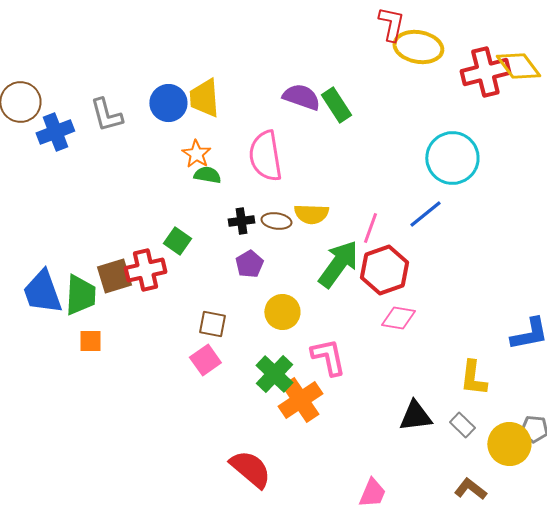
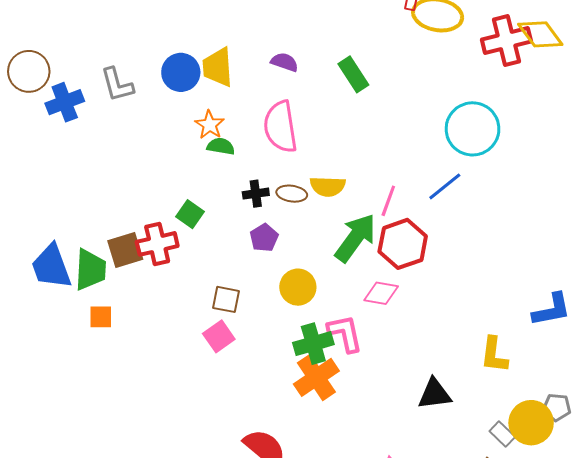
purple semicircle: (301, 97) -> (285, 62), moved, size x0.7
pink diamond: (398, 318) -> (381, 293), moved
green cross: (274, 374) -> (313, 344), moved, turned 30
gray rectangle: (462, 425) -> (502, 434), moved

